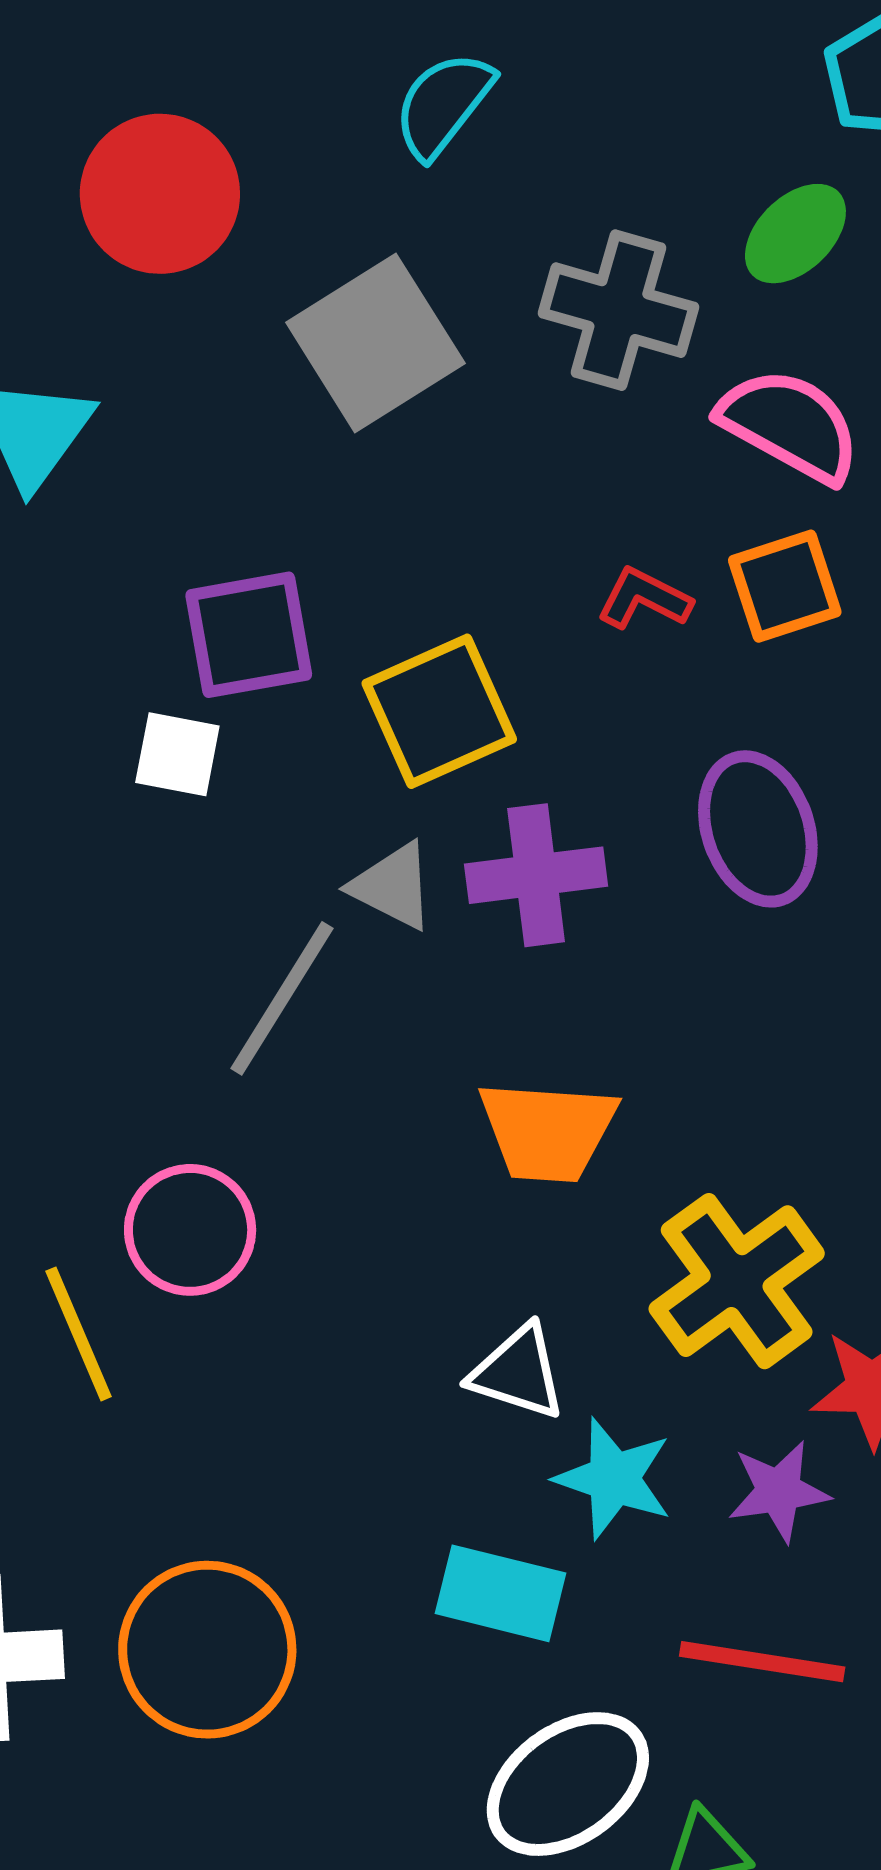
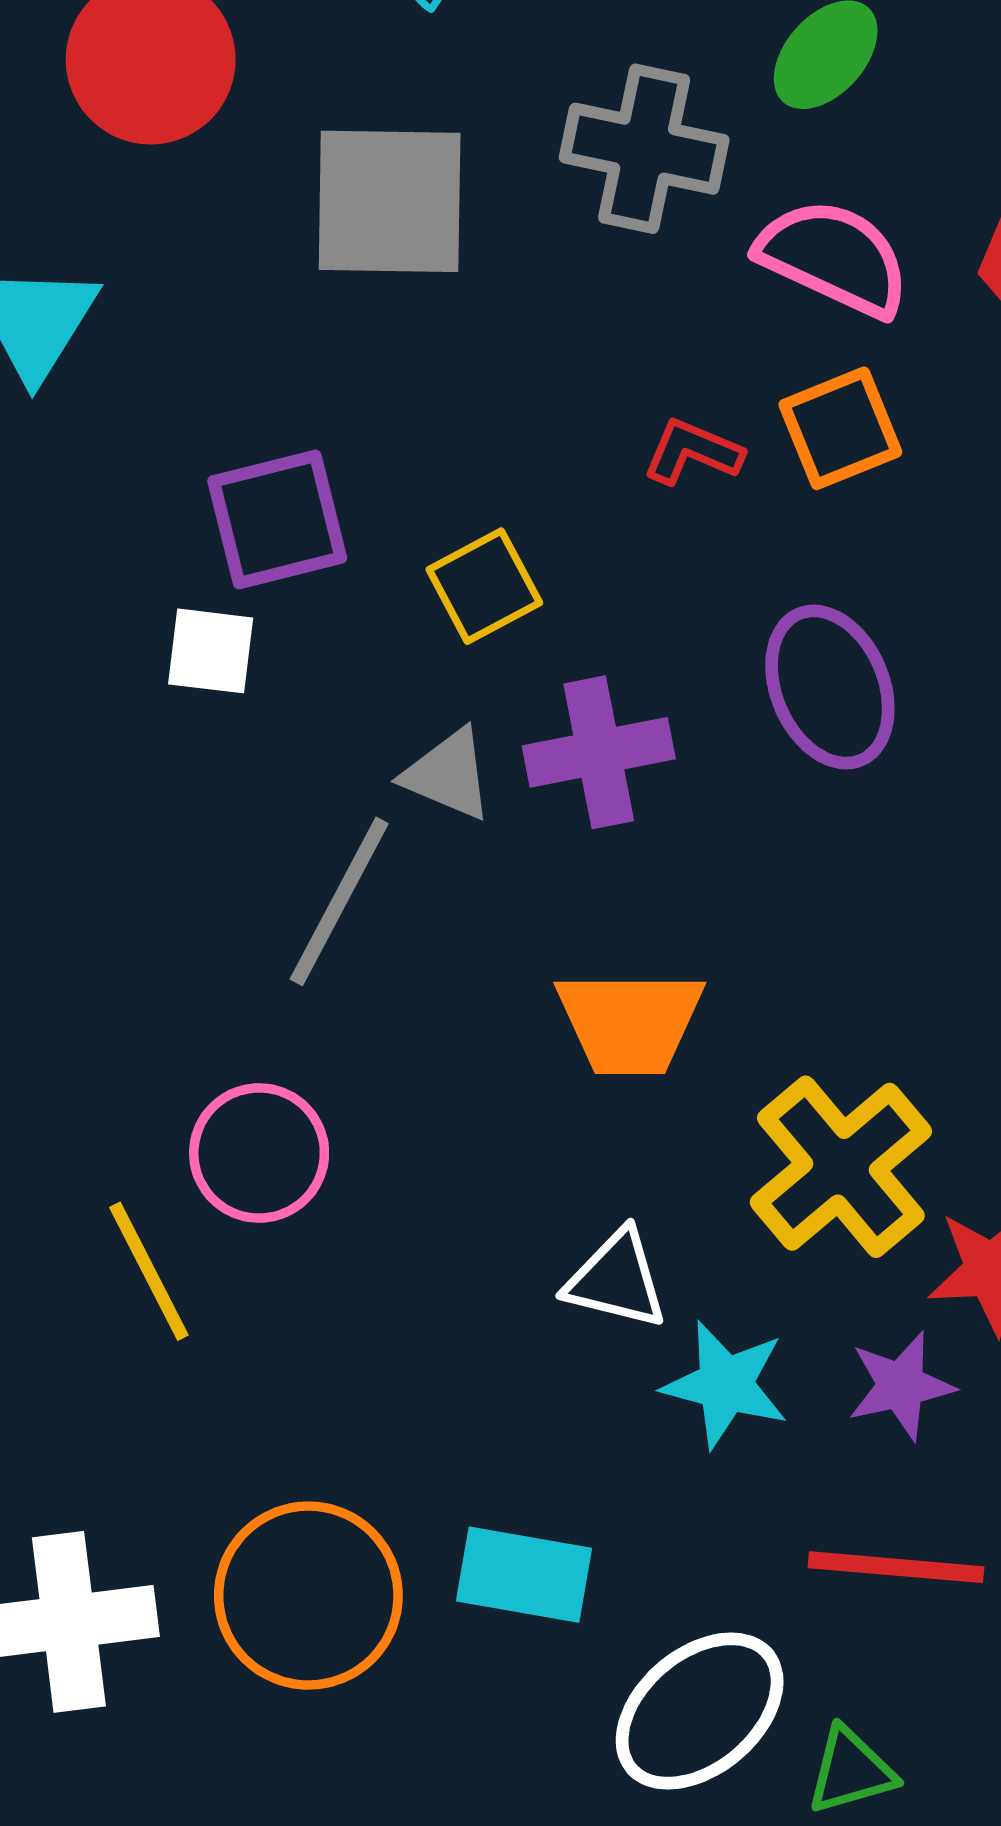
gray square: (375, 343) -> (390, 201), turned 37
yellow square: (439, 711) -> (484, 586), size x0.7
cyan rectangle: (501, 1593) -> (524, 1575), moved

